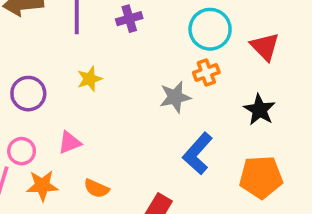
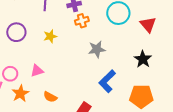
orange cross: (206, 72) -> (82, 21), moved
purple circle: (28, 94) -> (16, 32), moved
orange star: (42, 186) -> (20, 93), turned -30

